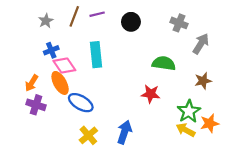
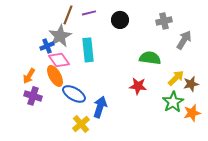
gray star: (46, 21) -> (60, 36), moved, size x1.6
gray cross: (179, 23) -> (164, 21), turned -35
brown star: (203, 81) -> (191, 84), moved
yellow arrow: (186, 130) -> (176, 78), moved, turned 108
blue arrow: (124, 132) -> (100, 107), moved

